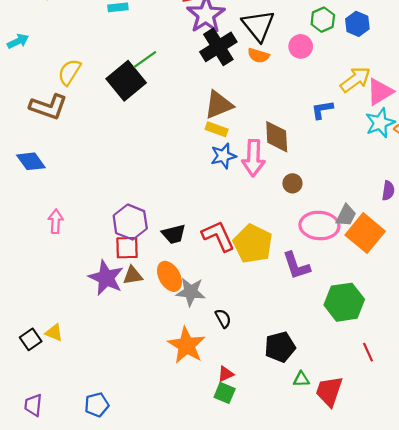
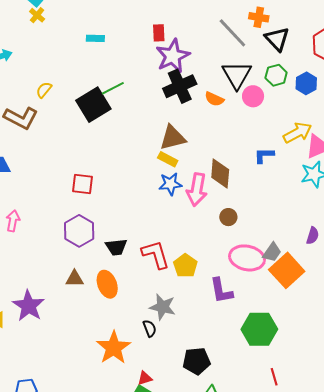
black triangle: (258, 26) -> (237, 75), moved
yellow semicircle: (69, 72) -> (44, 90), size x0.7
yellow pentagon: (253, 244) -> (185, 266), size x0.7
red square: (127, 248) -> (83, 184), moved
purple star: (106, 278) -> (29, 306), moved
gray star: (191, 292) -> (163, 307), moved

